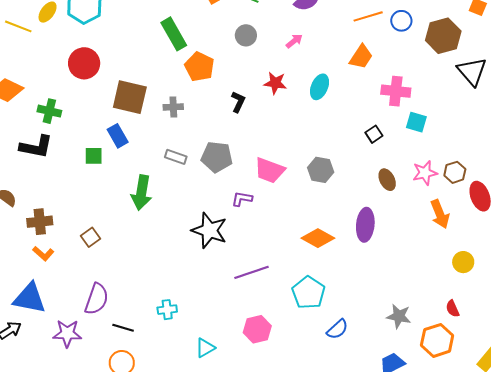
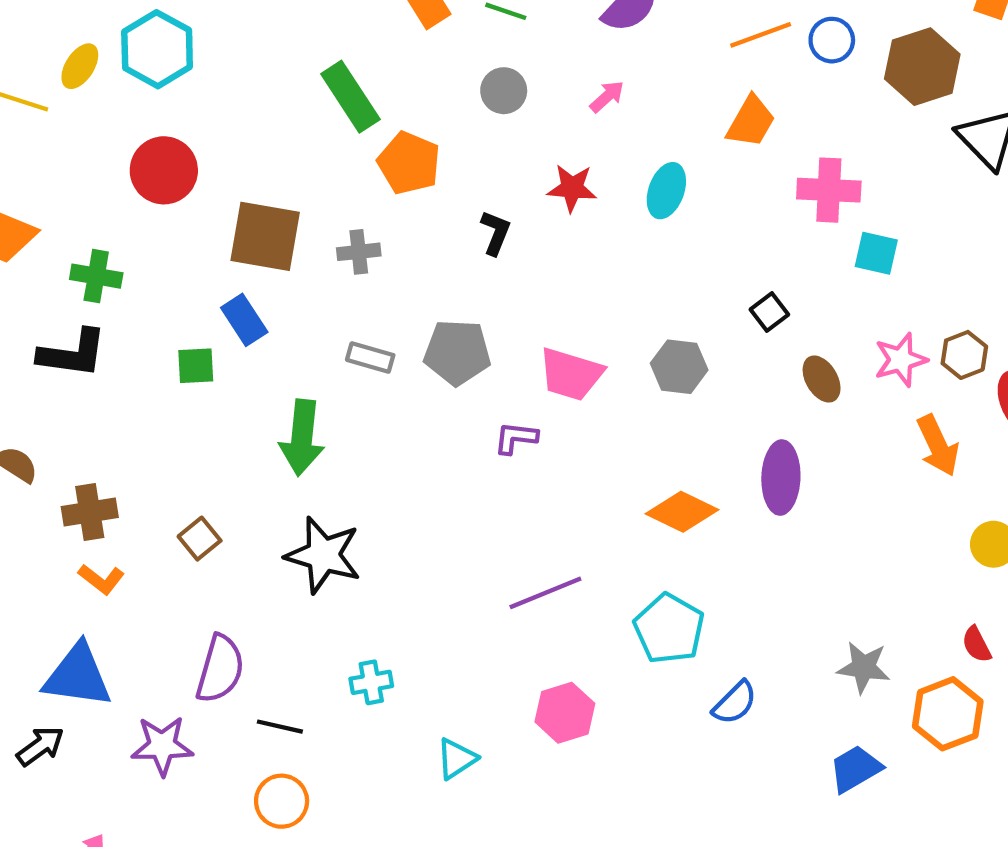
black square: (374, 134) -> (769, 312), moved
black star: (209, 230) -> (323, 555), moved

